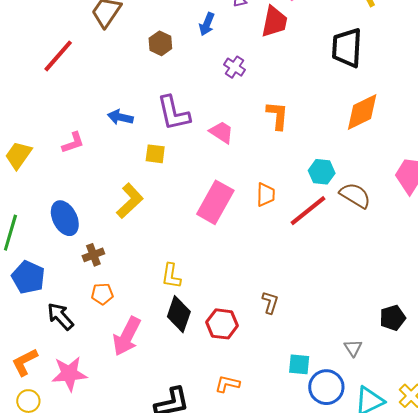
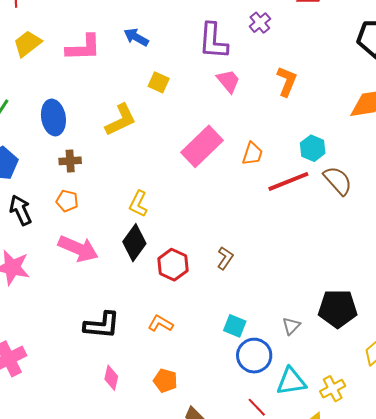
purple L-shape: (173, 113) -> (213, 41), moved
pink L-shape: (73, 143) -> (83, 48), size x1.5
black pentagon: (393, 318) -> (338, 309), size x1.5
pink arrow: (127, 336) -> (78, 249), turned -111

